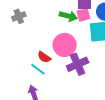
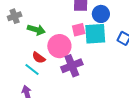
pink square: (83, 15) -> (79, 30), moved
green arrow: (68, 16) -> (36, 30), moved

